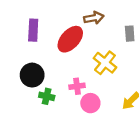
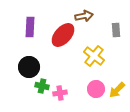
pink cross: (77, 86) -> (60, 93), moved
pink circle: (90, 103) -> (96, 89), moved

